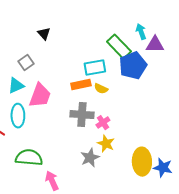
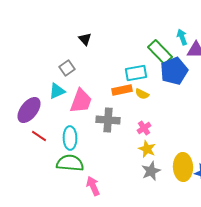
gray cross: (82, 115) -> (108, 120), moved
cyan ellipse: (18, 116) -> (70, 138), moved
gray star: (90, 158) -> (151, 171), moved

